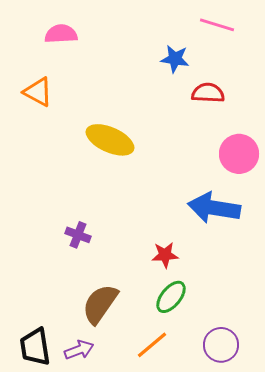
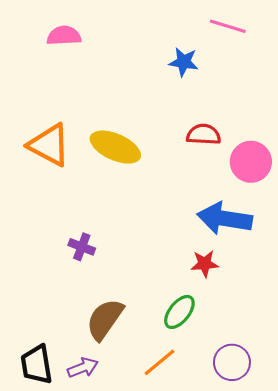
orange triangle: (38, 92) -> (49, 145), moved, size x1.4
red semicircle: (208, 93) -> (204, 134), moved
red star: (165, 255) -> (205, 264), moved

